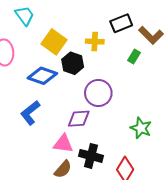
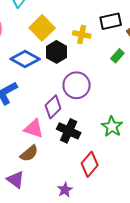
purple diamond: (79, 119) -> (53, 107), turned -50
black cross: (91, 156) -> (69, 131), moved

